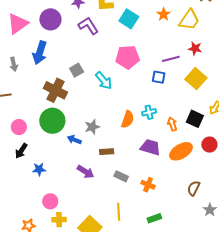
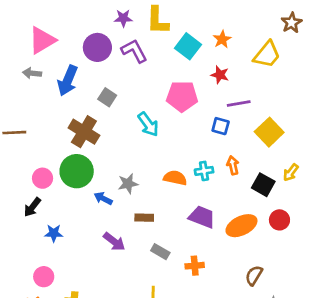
orange star: (164, 14) -> (222, 39), moved
purple circle: (50, 19) -> (97, 47), moved
red star: (195, 48) -> (220, 75), moved
gray arrow: (14, 64) -> (32, 73), moved, turned 104
gray square: (77, 70) -> (107, 97), moved, turned -32
orange semicircle: (128, 119) -> (175, 178), turned -102
orange arrow: (172, 124) -> (233, 165), moved
pink circle: (19, 127) -> (43, 178), moved
orange cross: (148, 185) -> (195, 266), turned -32
pink circle: (50, 201) -> (44, 277), moved

